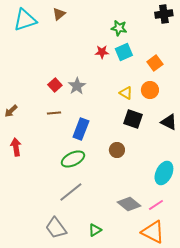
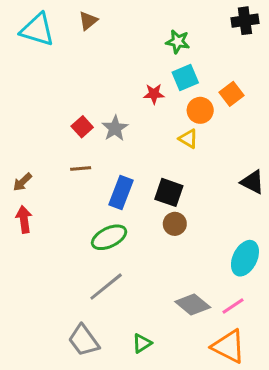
cyan triangle: (25, 20) -> (37, 30), turned 35
red star: (102, 52) -> (154, 94), moved
orange circle: (150, 90) -> (200, 110), moved
brown arrow: (11, 111) -> (22, 182), moved
black square: (133, 119) -> (169, 192), moved

